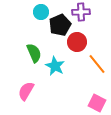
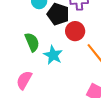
black pentagon: (60, 25) -> (58, 14), turned -30

